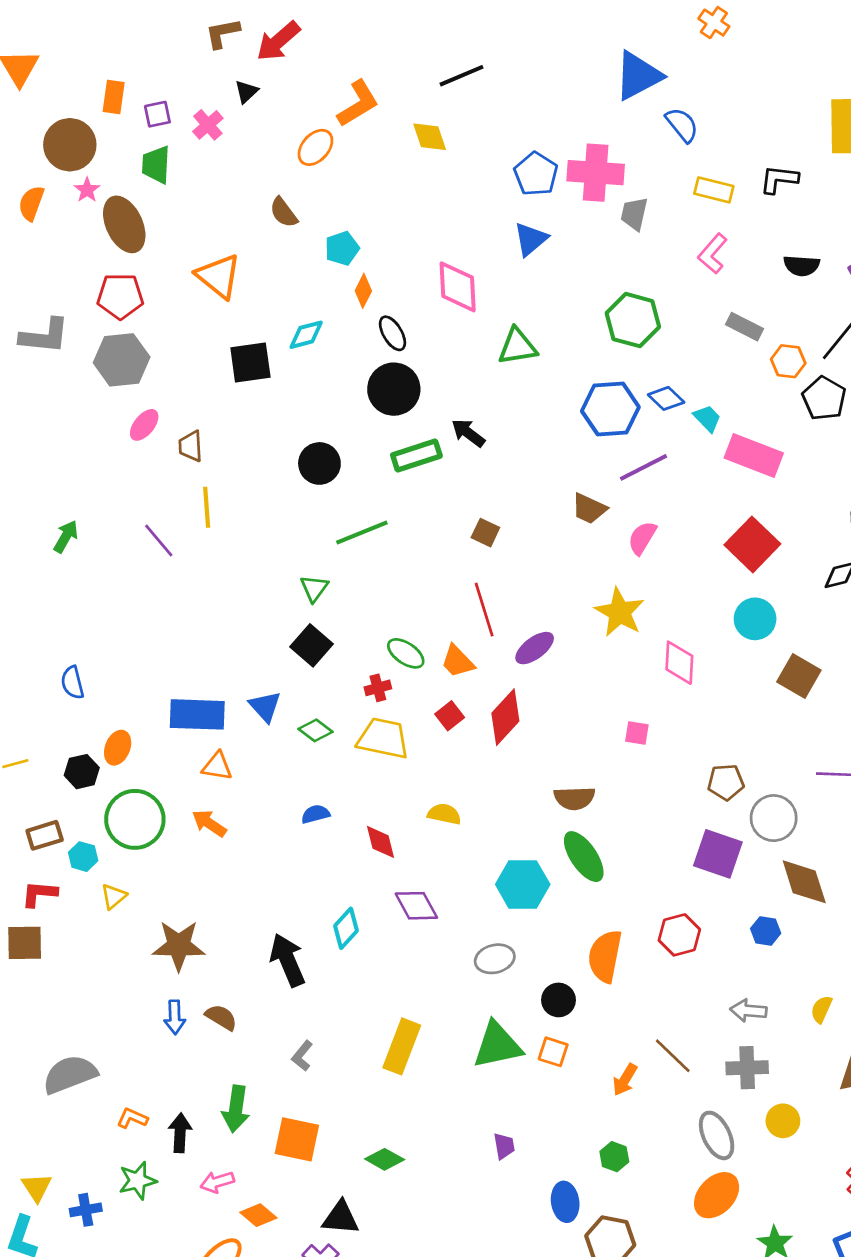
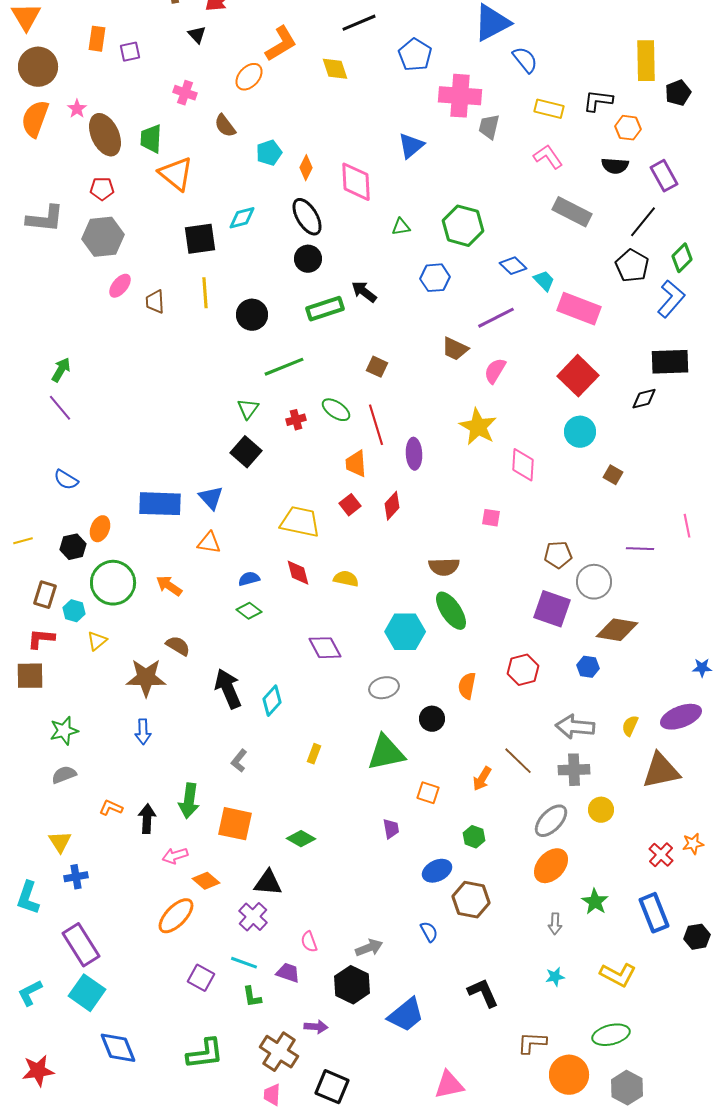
black triangle: (246, 92) -> (197, 35), turned -30
pink cross: (208, 125) -> (185, 93), moved, turned -30
brown circle: (70, 145) -> (38, 67), moved
green trapezoid: (156, 165) -> (151, 139), moved
blue pentagon: (536, 174) -> (415, 55), moved
orange semicircle: (31, 203) -> (35, 119), size x1.4
pink L-shape: (713, 254) -> (548, 157), turned 104
orange diamond: (363, 291) -> (306, 168), moved
red pentagon: (120, 296) -> (102, 189), size x0.7
green hexagon: (633, 320) -> (463, 226), moved
gray rectangle: (744, 327) -> (572, 212), size x1.4
black ellipse: (392, 333) -> (307, 217), size x1.4
green triangle: (517, 347) -> (401, 227), size x0.6
orange hexagon: (788, 361) -> (628, 128), moved
black circle: (394, 389) -> (308, 259), size x0.7
blue hexagon: (610, 409) -> (435, 278), moved, size x0.7
yellow line: (207, 507) -> (205, 293), moved
purple line: (159, 540) -> (60, 408), moved
purple ellipse: (535, 648) -> (414, 454), turned -56
green ellipse: (406, 653) -> (336, 410), moved
orange trapezoid: (458, 661) -> (356, 464), turned 40
brown square: (799, 676) -> (613, 475), size x0.6
blue semicircle: (72, 683) -> (66, 480), turned -45
red cross: (378, 688) -> (296, 420), moved
red diamond: (505, 717) -> (392, 506), size x0.7
green diamond: (315, 730) -> (249, 611), moved
orange triangle: (217, 766) -> (209, 543), moved
brown rectangle: (45, 835) -> (45, 595), turned -56
red diamond: (381, 842) -> (298, 573), moved
brown diamond: (804, 882) -> (617, 630), turned -63
cyan diamond: (346, 928) -> (272, 701), moved
orange semicircle: (605, 956) -> (467, 686), size x0.7
gray arrow: (748, 1011) -> (575, 727), size x1.4
brown semicircle: (221, 1017) -> (178, 646), moved
yellow rectangle: (402, 1046) -> (314, 754), size x0.5
orange square: (553, 1052) -> (428, 793), moved
gray semicircle: (70, 1074) -> (64, 775), size x0.6
gray ellipse: (717, 1135) -> (551, 821), turned 69
green star: (138, 1181) -> (64, 731), moved
yellow triangle: (37, 1187) -> (60, 842), moved
blue ellipse: (565, 1202) -> (437, 871), turned 72

